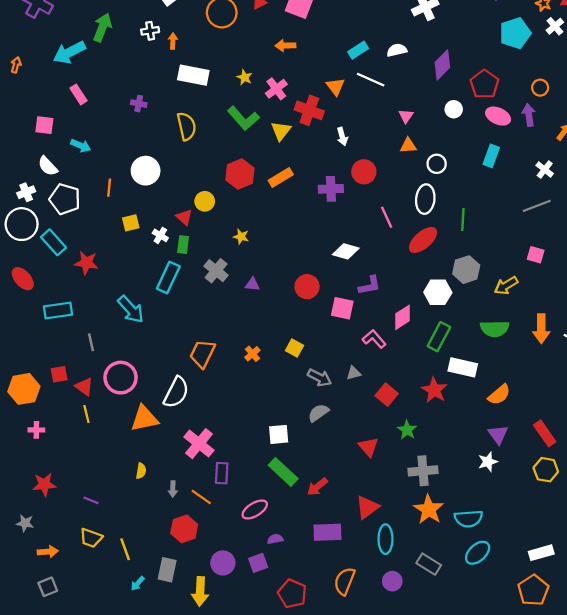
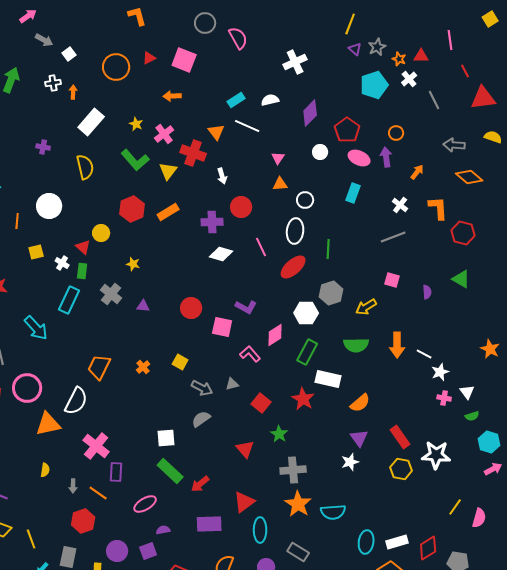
white rectangle: (193, 75) -> (91, 122), turned -60
white diamond: (346, 251) -> (221, 254), moved
purple L-shape: (370, 285) -> (246, 307), turned 40
cyan ellipse: (478, 553) -> (366, 542), moved, turned -40

